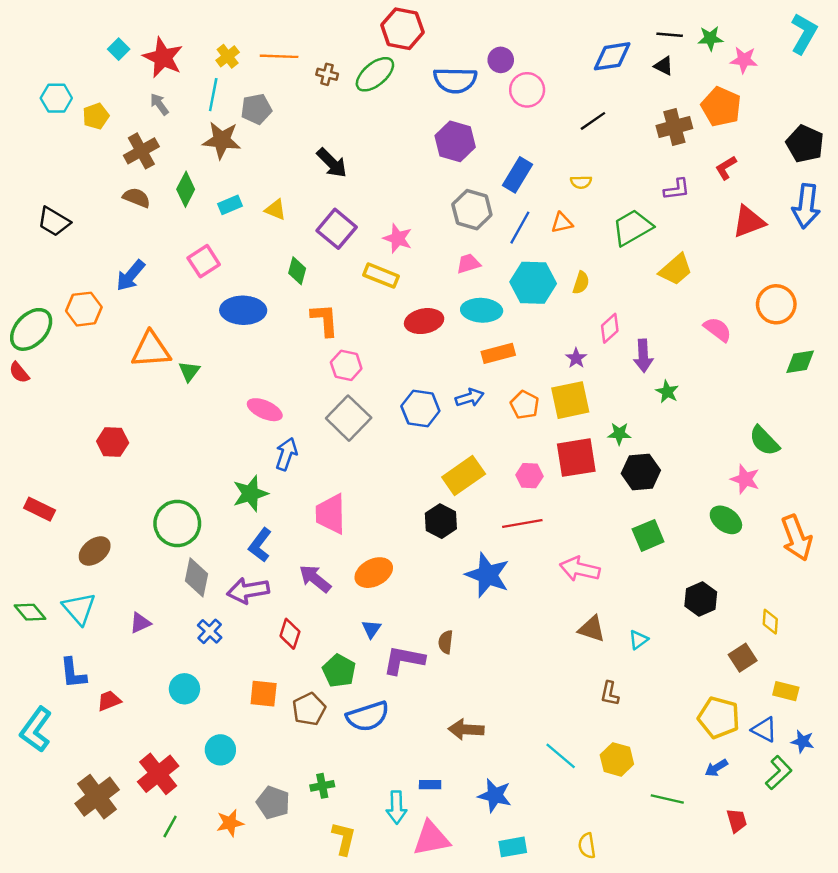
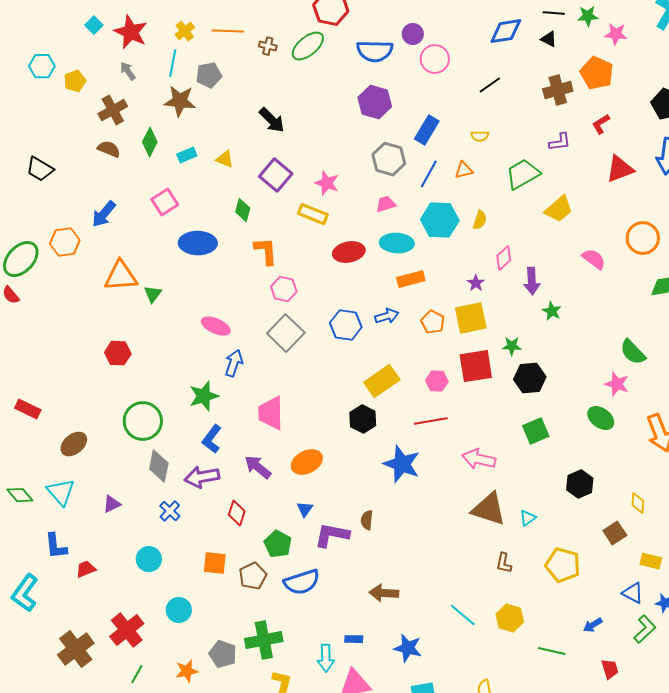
red hexagon: (113, 442) -> (118, 353), moved
brown triangle: (592, 629) -> (489, 509), size x1.5
yellow pentagon: (719, 718) -> (563, 565), moved
green cross: (322, 786) -> (264, 640), size x1.8

